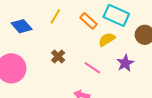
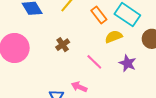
purple star: (125, 63) -> (128, 63), turned -30

